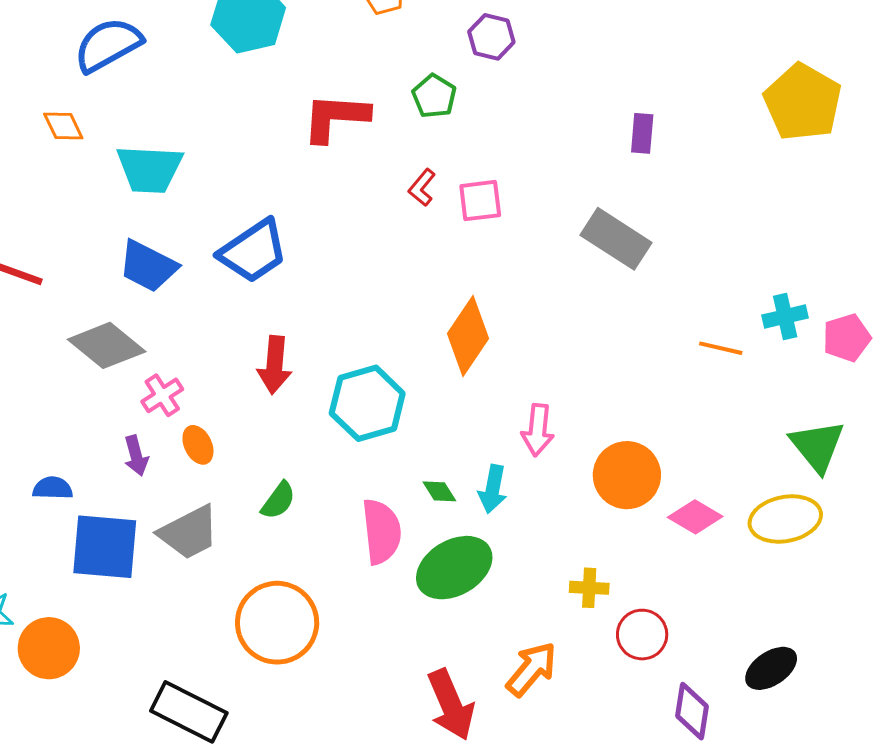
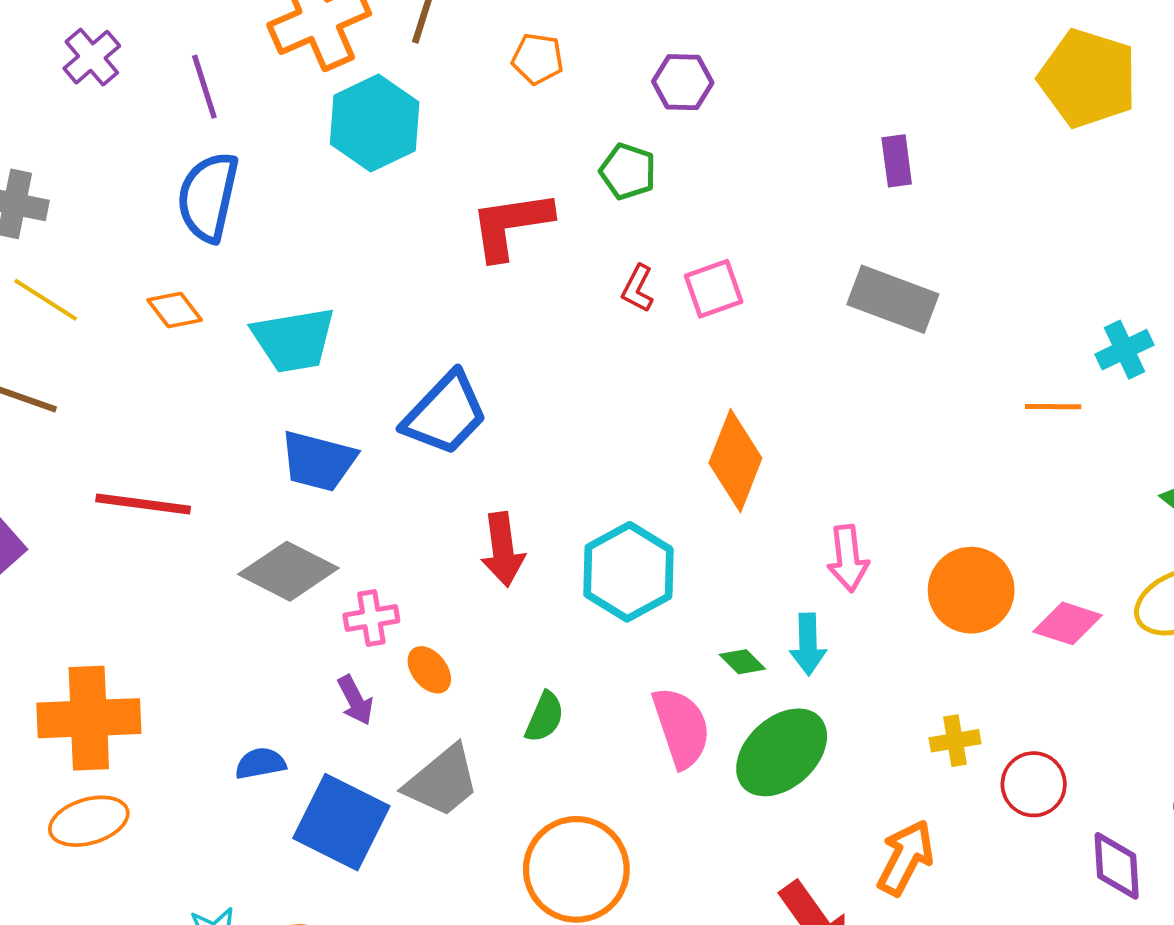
blue semicircle: (108, 45) -> (208, 197), turned -36
pink cross: (162, 395) -> (371, 618), turned 36
blue square: (105, 547) -> (341, 822), turned 34

